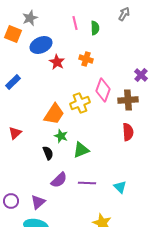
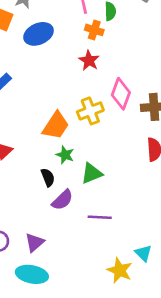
orange cross: (86, 59) -> (94, 30), moved
red star: (57, 62) -> (89, 60), moved
purple semicircle: (59, 180) -> (62, 200), moved
cyan triangle: (120, 187) -> (143, 253), moved

